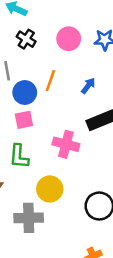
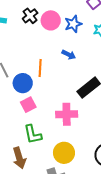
black cross: (26, 39) -> (30, 16), moved, turned 35
pink circle: (69, 39) -> (51, 20), moved
blue arrow: (88, 86) -> (69, 55), moved, turned 96

